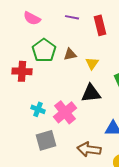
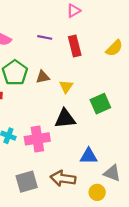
pink cross: (65, 112) -> (37, 139), turned 30
gray square: (46, 140) -> (27, 182), moved

